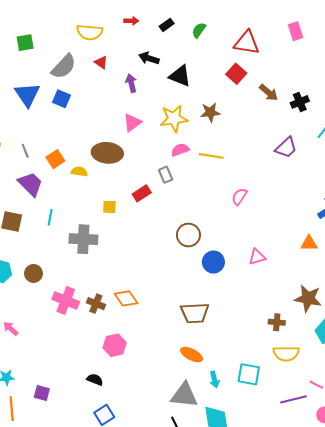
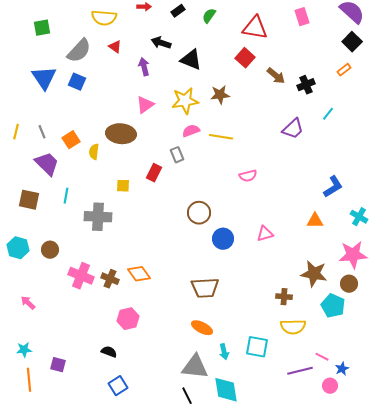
yellow semicircle: (79, 172) -> (94, 152), turned -91
red rectangle: (142, 193) -> (154, 173), turned -30
pink semicircle: (239, 197) -> (248, 176), turned -138

